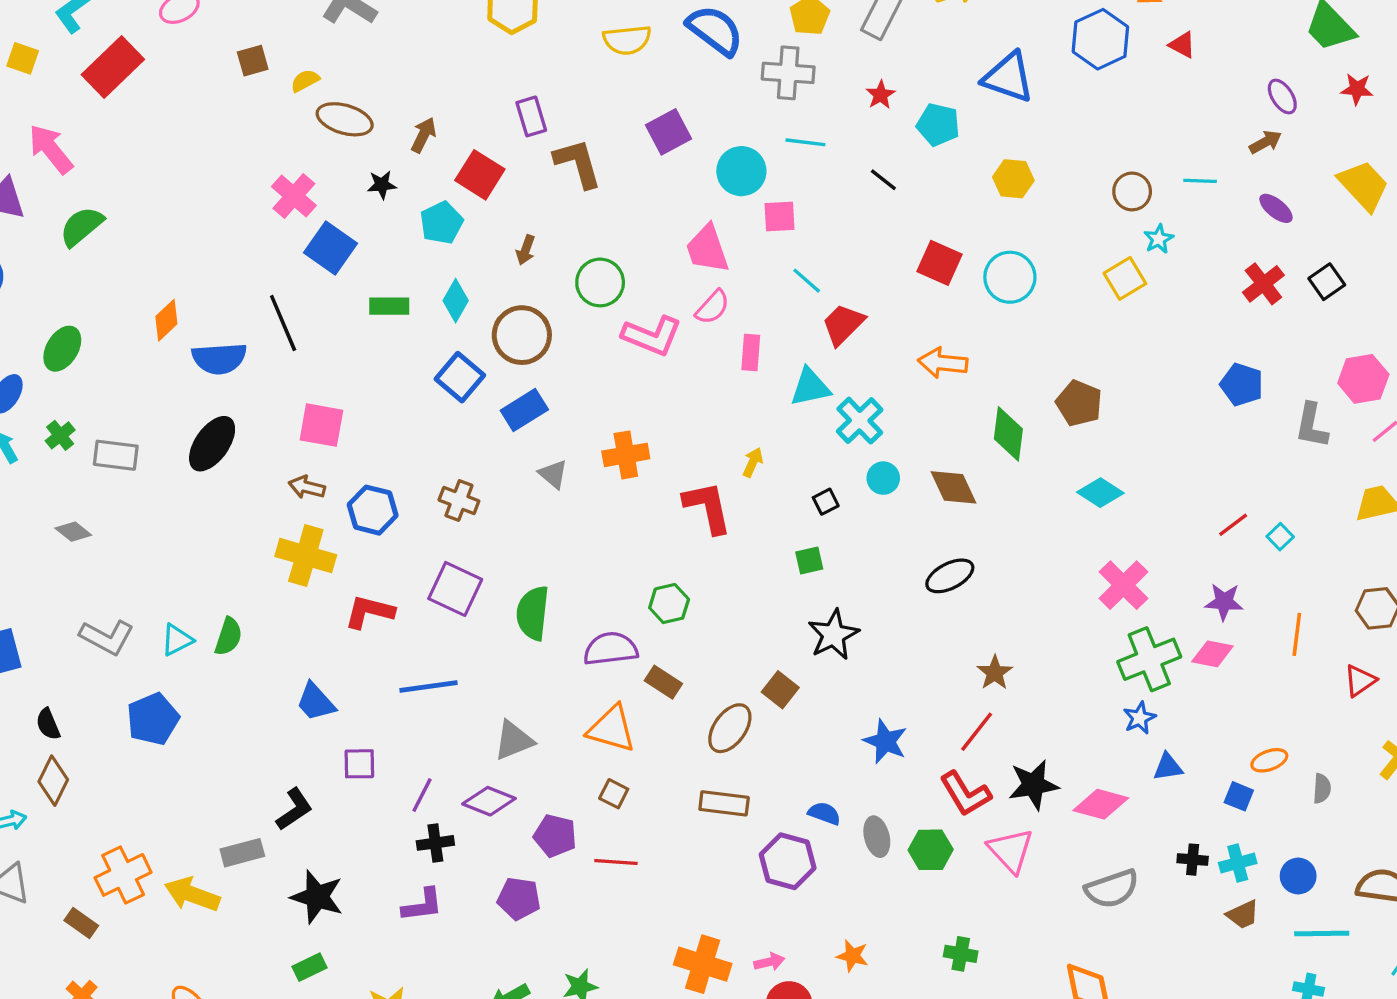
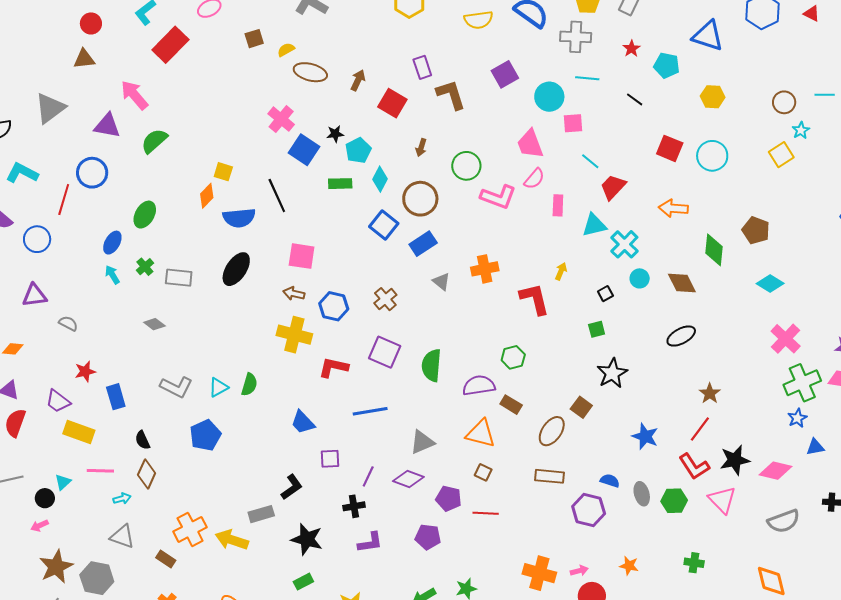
yellow square: (23, 58) -> (223, 172), moved
black star: (382, 185) -> (335, 134), moved
cyan pentagon: (441, 223) -> (358, 150), moved
brown cross: (459, 500) -> (385, 299), turned 30
black cross: (435, 843) -> (354, 506), moved

